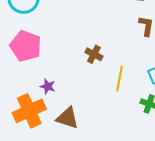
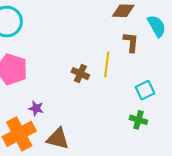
yellow line: (120, 79) -> (107, 64), moved

